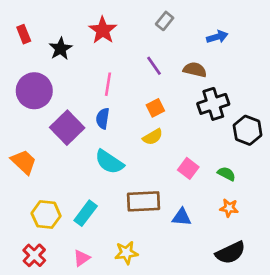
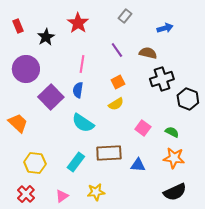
orange star: (229, 208) -> (174, 158), size x1.5
cyan rectangle: (86, 213) -> (76, 162), moved

